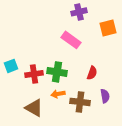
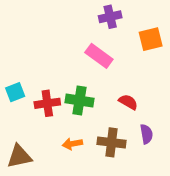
red semicircle: (92, 73) -> (128, 102), turned -80
orange arrow: (58, 94) -> (72, 144), moved
brown triangle: (34, 108) -> (19, 156), moved, turned -42

